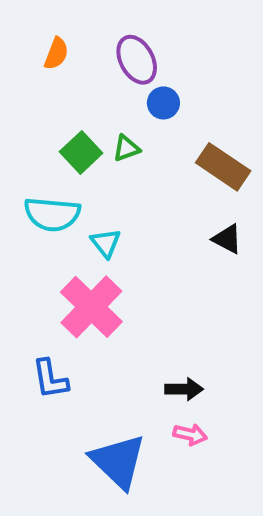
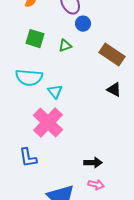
green square: (81, 152) -> (35, 39), moved, turned -30

